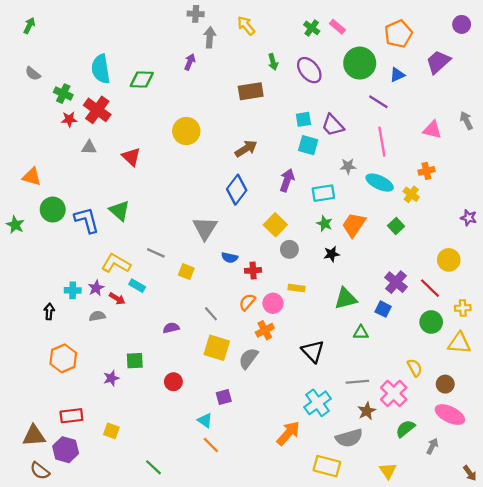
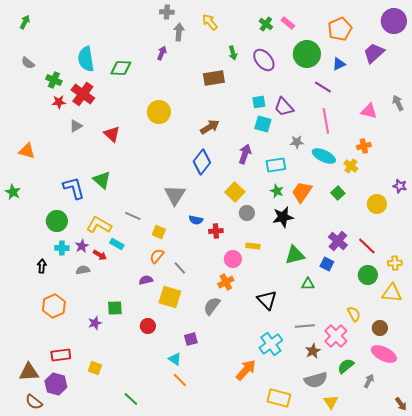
purple circle: (462, 24) -> (394, 21), size x1.6
gray triangle: (89, 147) -> (76, 126), turned -32
green circle: (53, 210) -> (57, 221), moved
black star: (332, 254) -> (283, 217), size x1.5
yellow circle: (449, 260) -> (377, 204), moved
orange semicircle: (247, 302) -> (157, 256), moved
yellow square: (217, 348) -> (170, 297), moved
gray semicircle: (349, 438) -> (316, 380), moved

